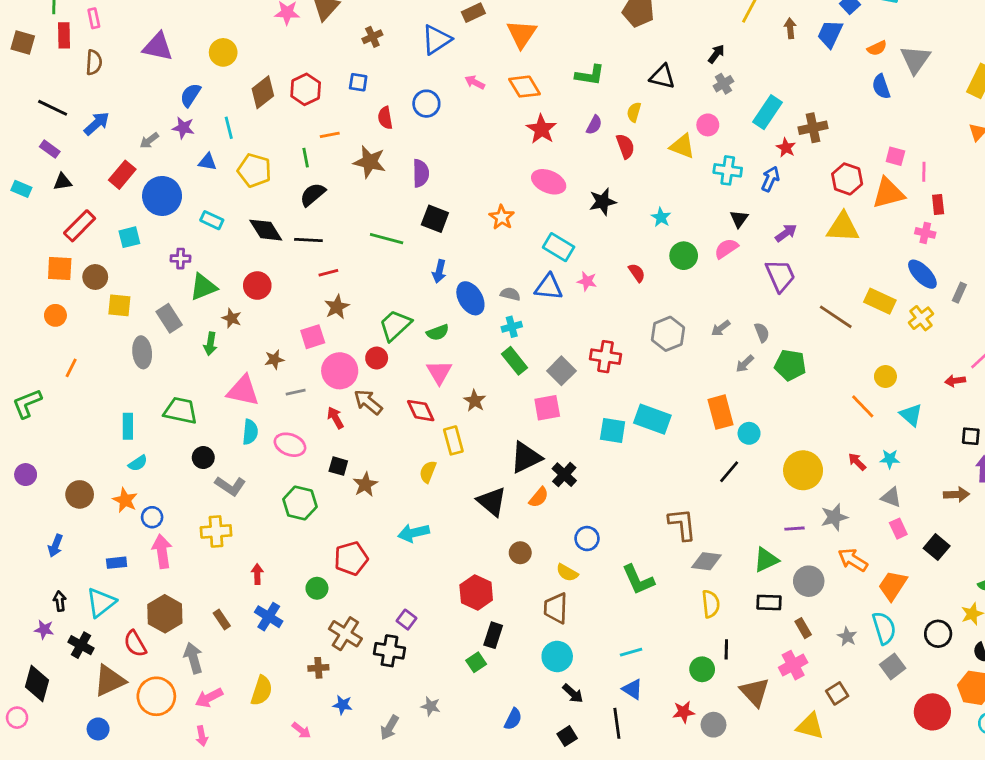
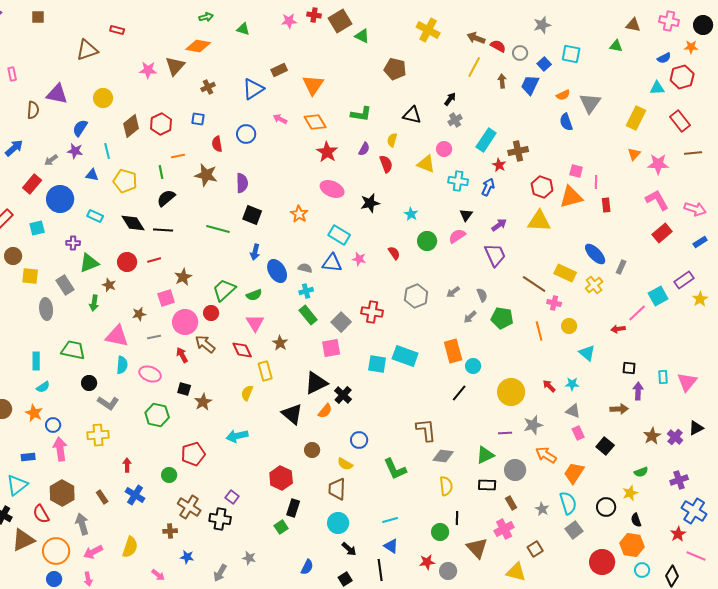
brown semicircle: (94, 62) -> (33, 110), moved
pink cross: (925, 233) -> (554, 303), moved
red line: (328, 273) -> (154, 260), moved
orange line: (863, 406) -> (539, 331), moved, turned 30
blue circle: (98, 729) -> (54, 579), moved

